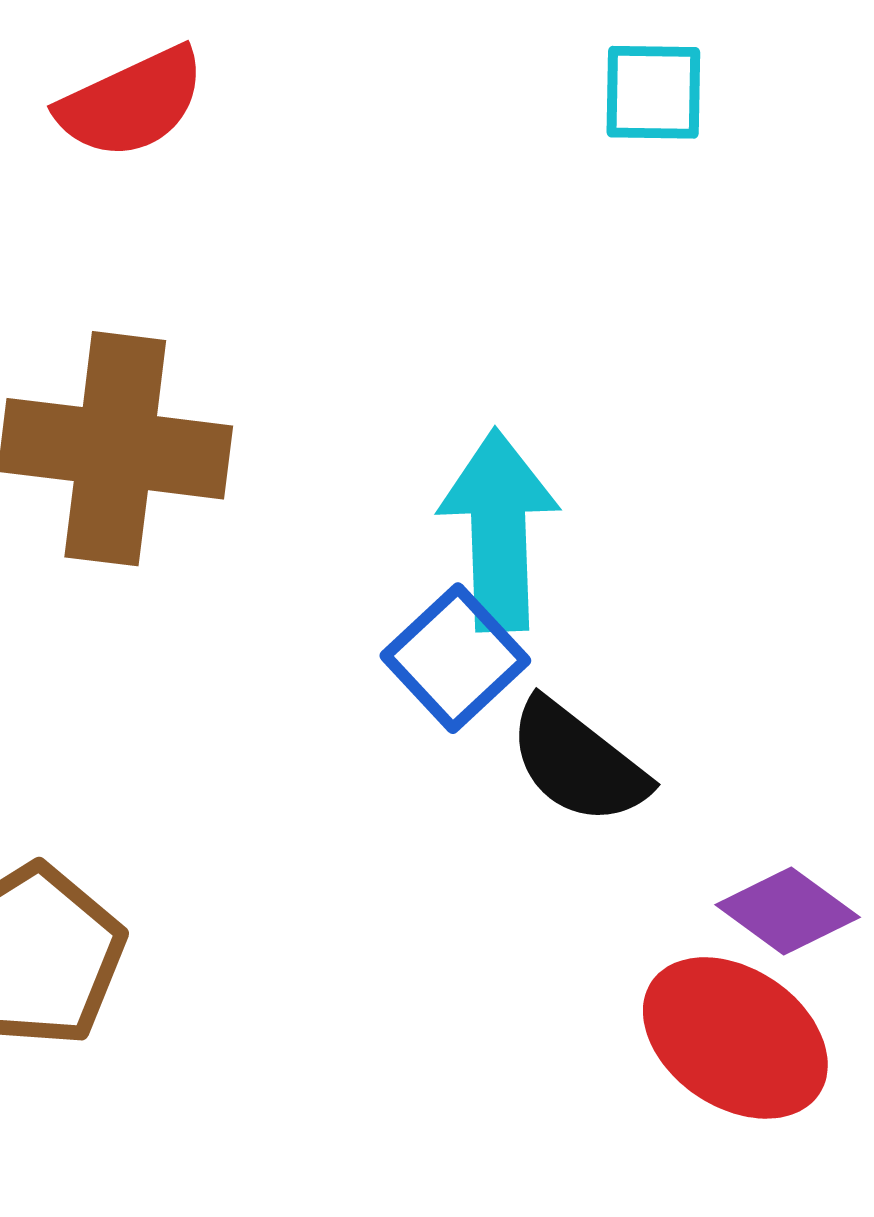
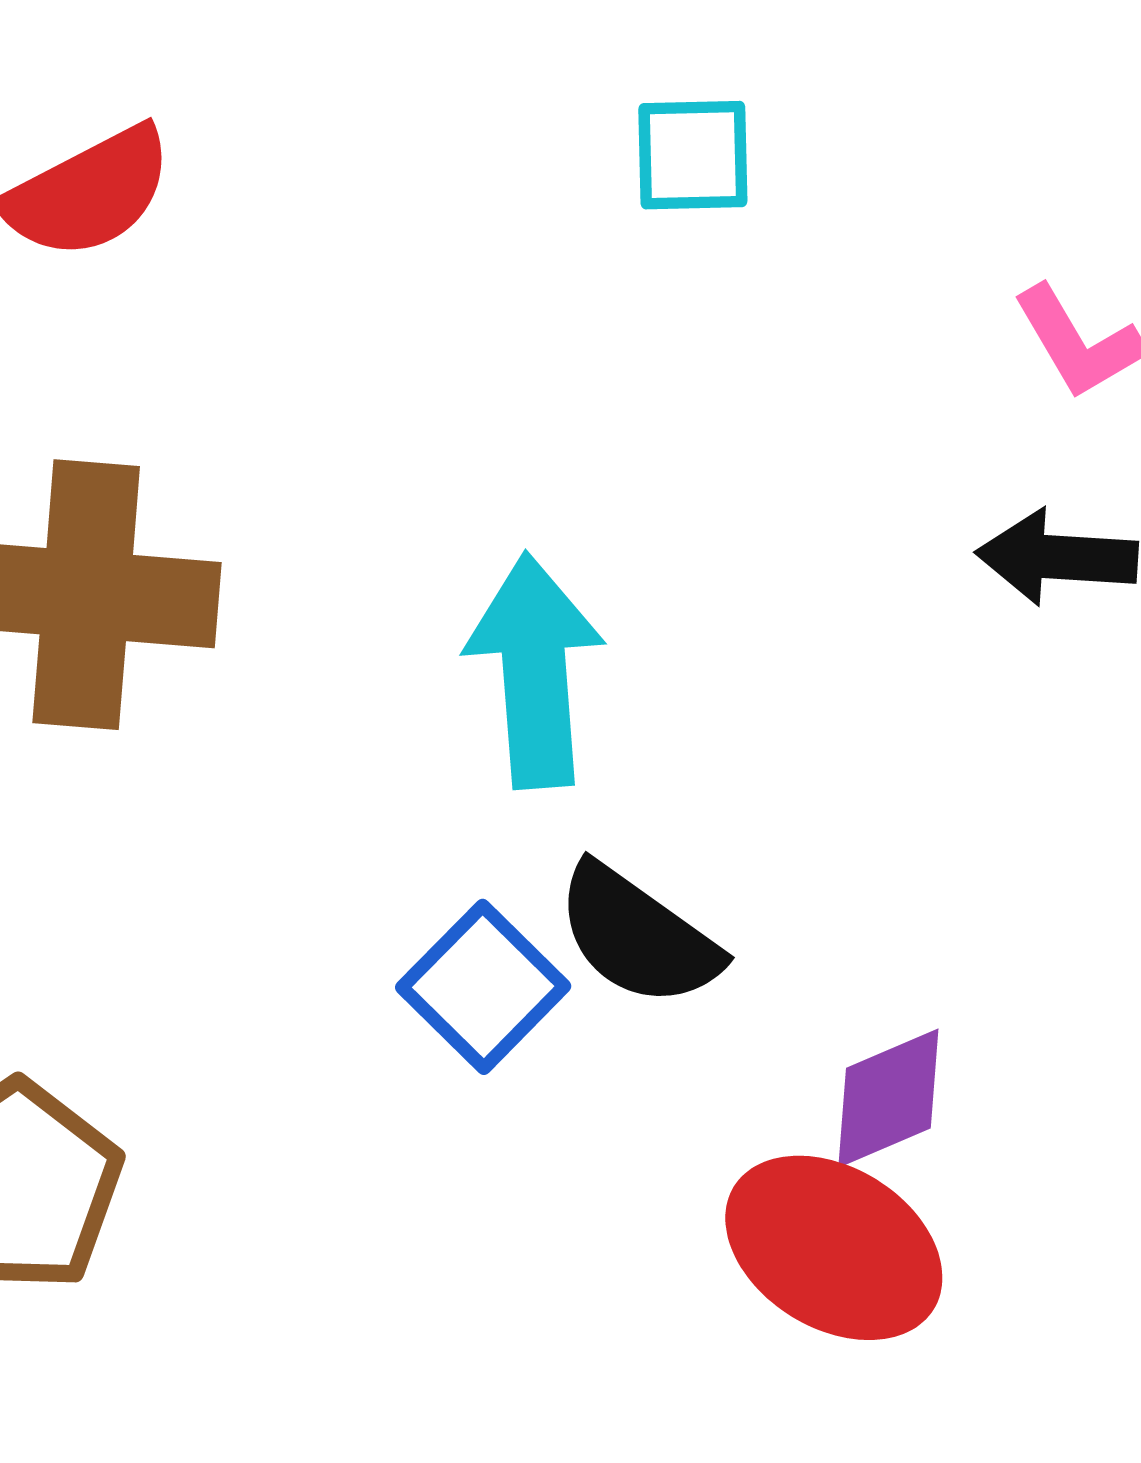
blue square: (455, 658) -> (483, 987), moved
purple diamond: (788, 911) -> (888, 1098), turned -57

